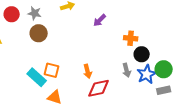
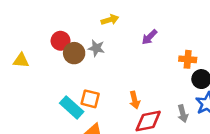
gray star: (35, 13) -> (96, 48), moved
red circle: (12, 14) -> (61, 41), moved
gray arrow: (127, 70) -> (183, 114), moved

